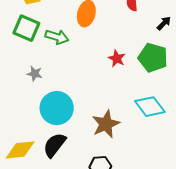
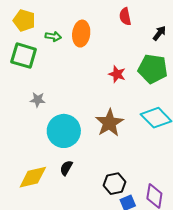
green arrow: (57, 37) -> (53, 36), moved, size x0.7
brown star: (106, 124) -> (109, 123), moved
black semicircle: (54, 145) -> (66, 168), size x0.6

